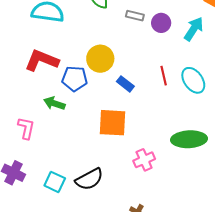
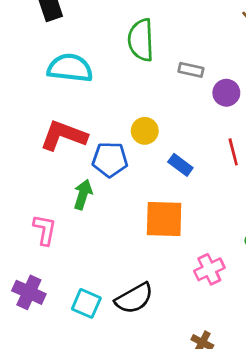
purple circle: (161, 23) -> (226, 93), moved
yellow circle: (100, 59) -> (145, 131), size x0.7
green arrow: (54, 103) -> (83, 194), turned 90

